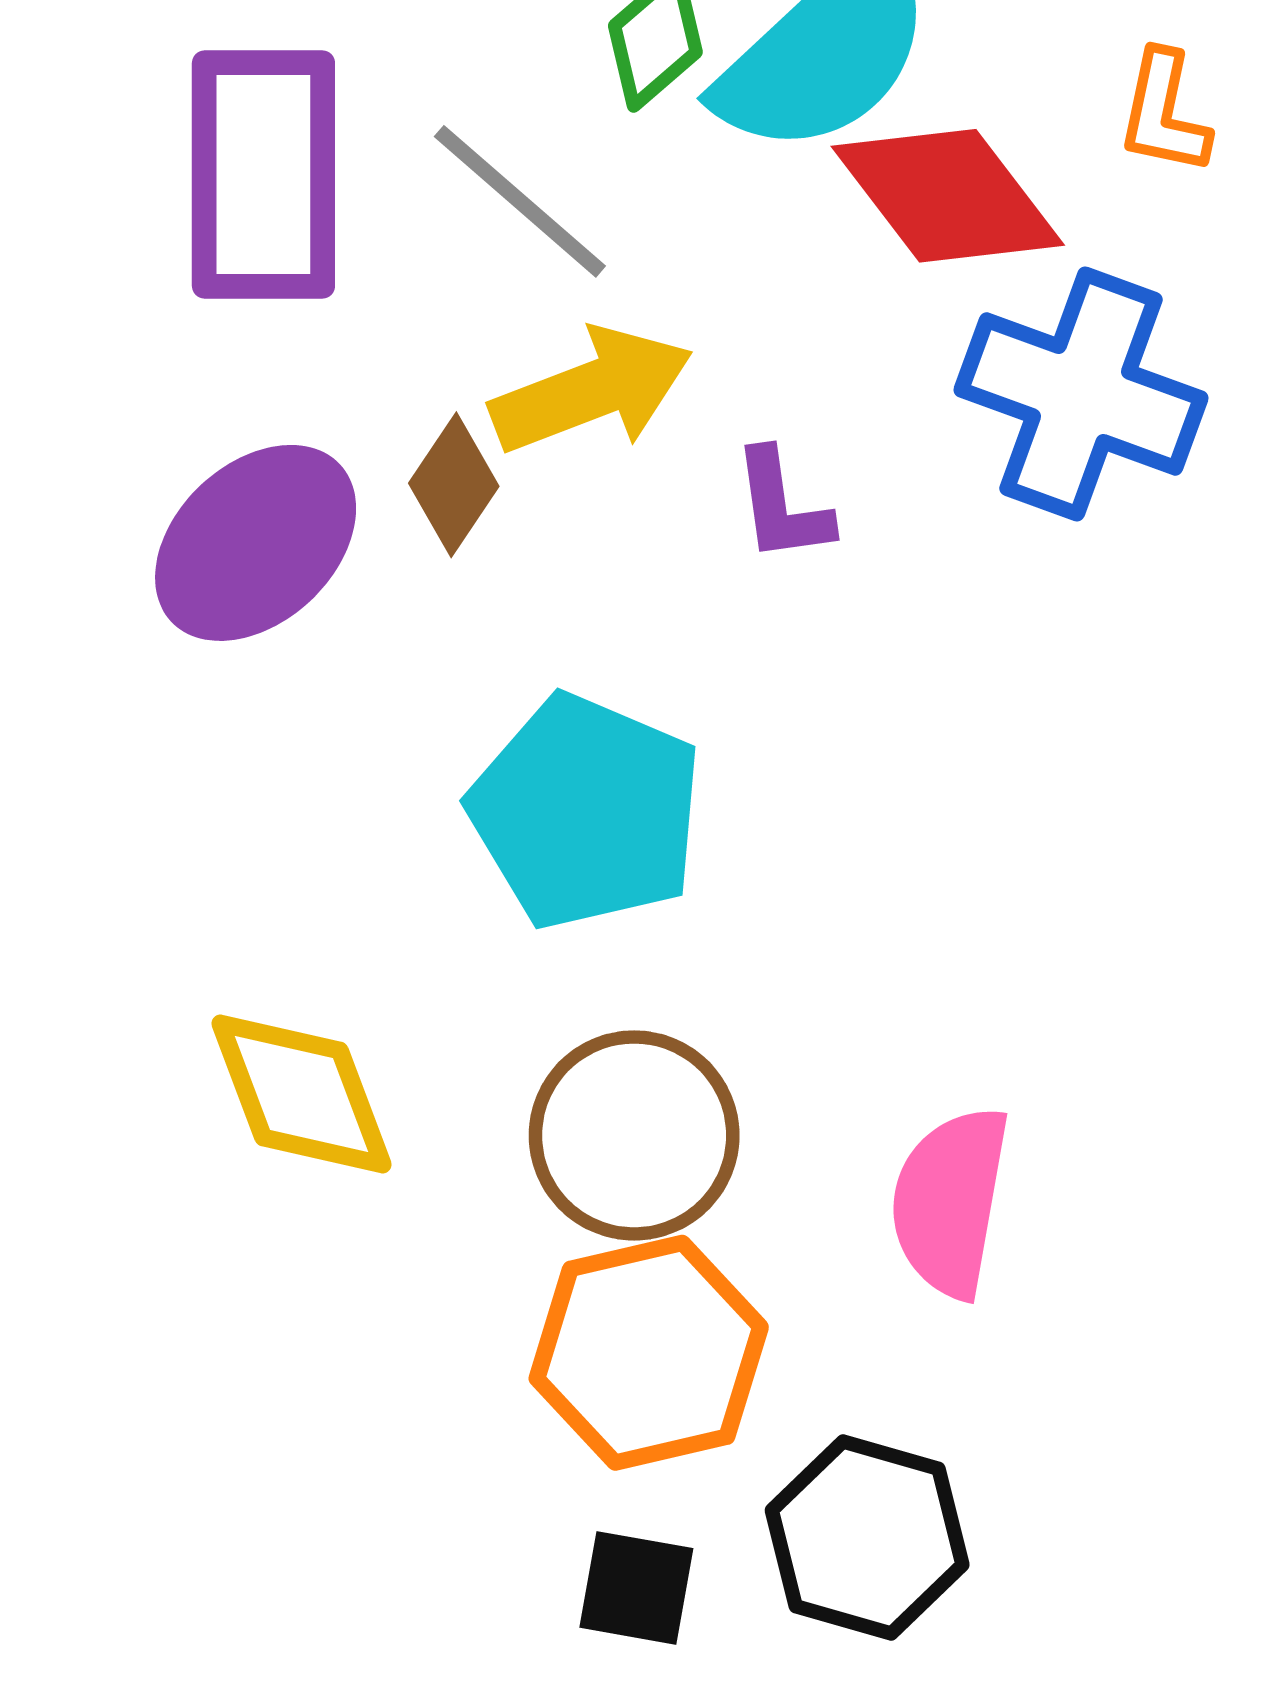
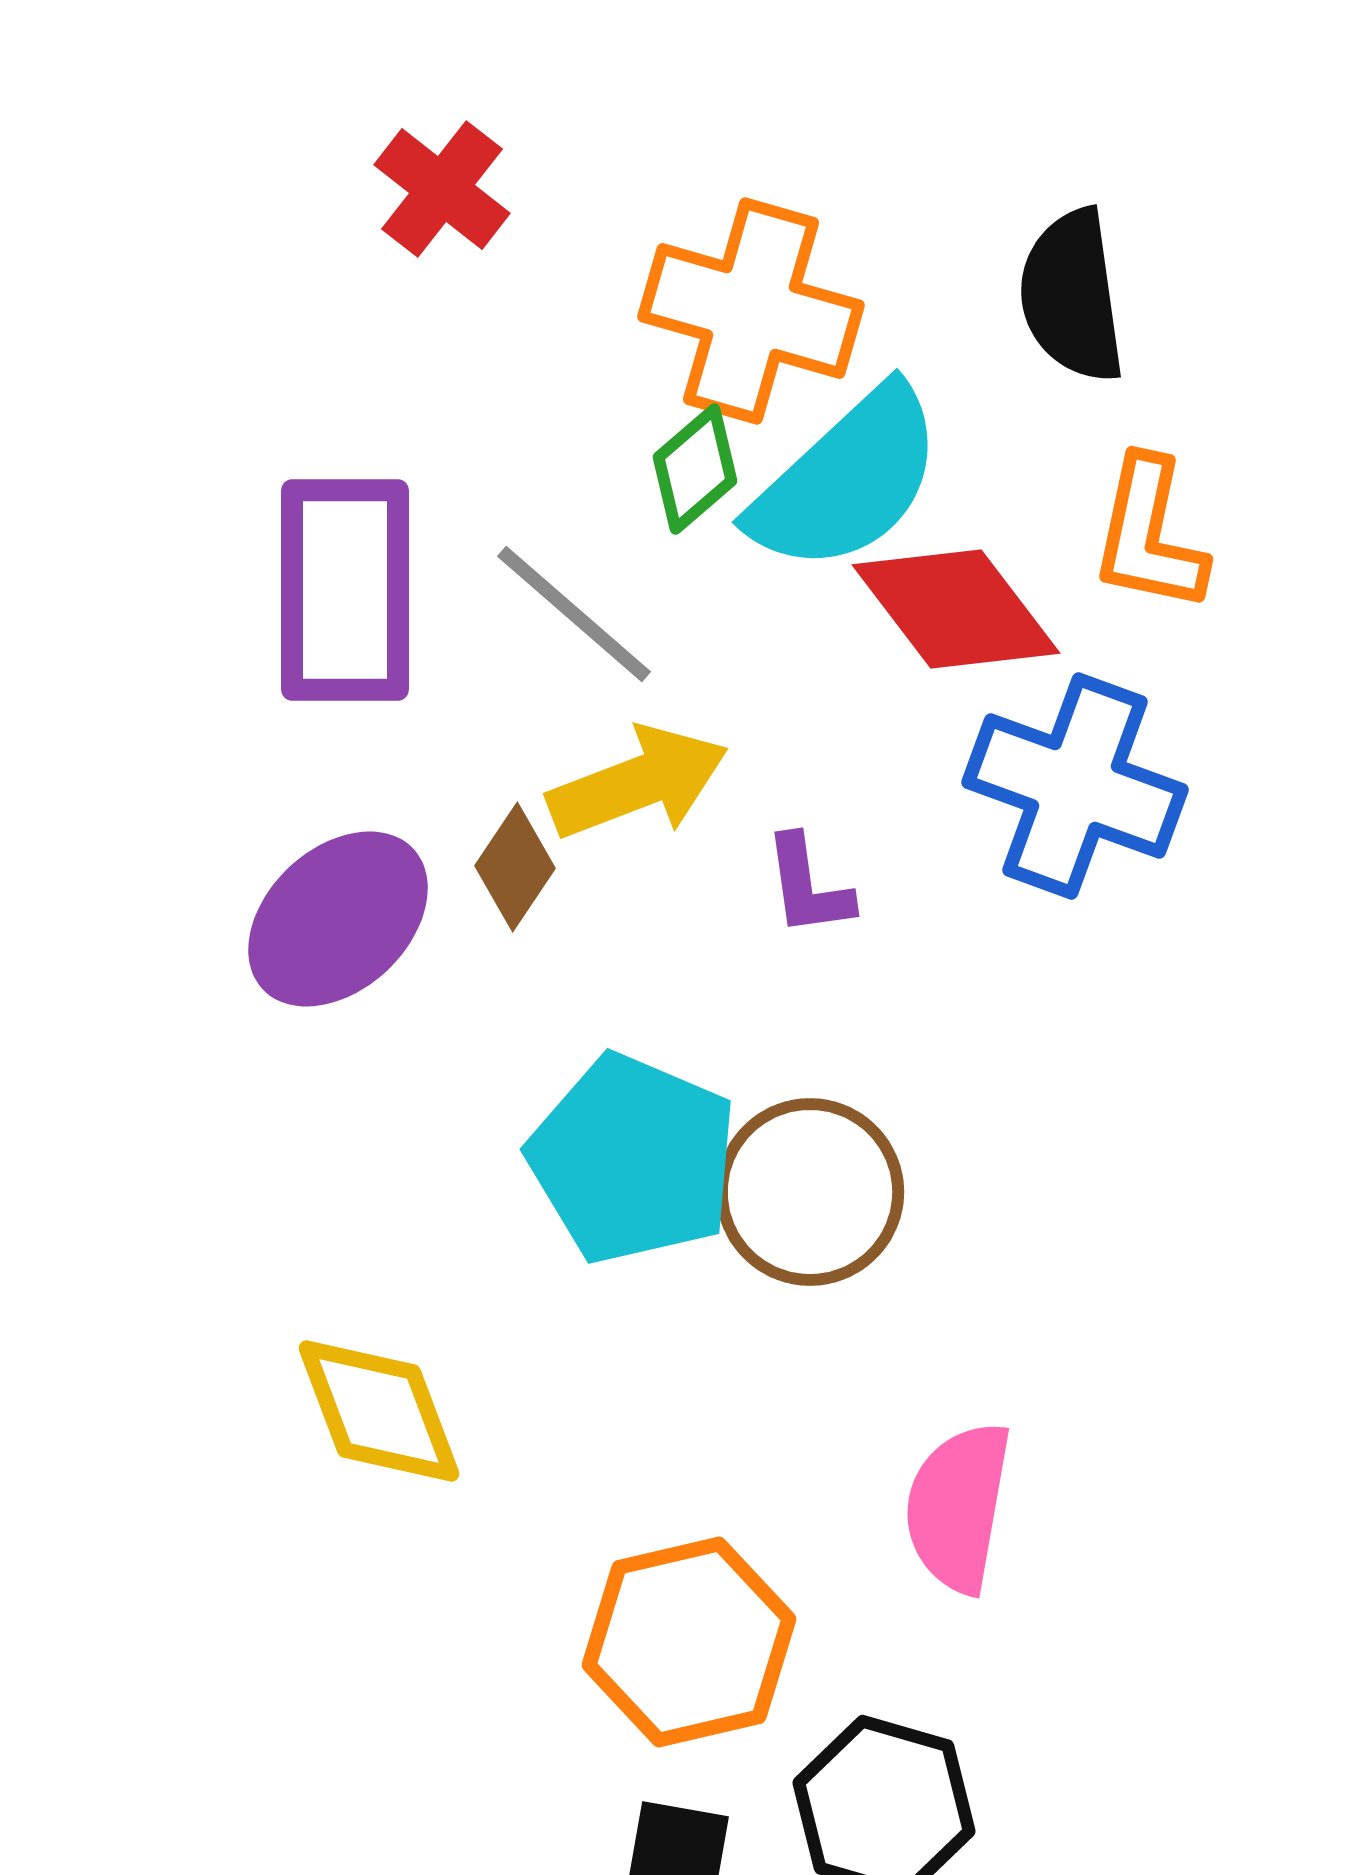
orange L-shape: (1164, 113) -> (1149, 535), size x1.4
brown circle: (634, 1135) -> (810, 1192), moved

